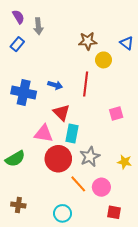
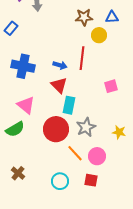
blue triangle: (127, 43) -> (112, 17), moved, turned -40
blue rectangle: (17, 44) -> (11, 28), moved
blue arrow: (55, 85) -> (60, 65), moved
pink triangle: (44, 134) -> (26, 105), moved, turned 30
brown cross: (18, 205) -> (18, 173), turned 32
red square: (114, 212) -> (91, 180), moved

